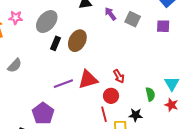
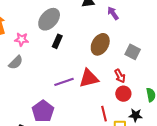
pink star: (16, 18) -> (22, 39), moved
gray square: (133, 19) -> (133, 52), moved
brown ellipse: (77, 41) -> (100, 44), moved
red circle: (111, 96) -> (123, 94), moved

